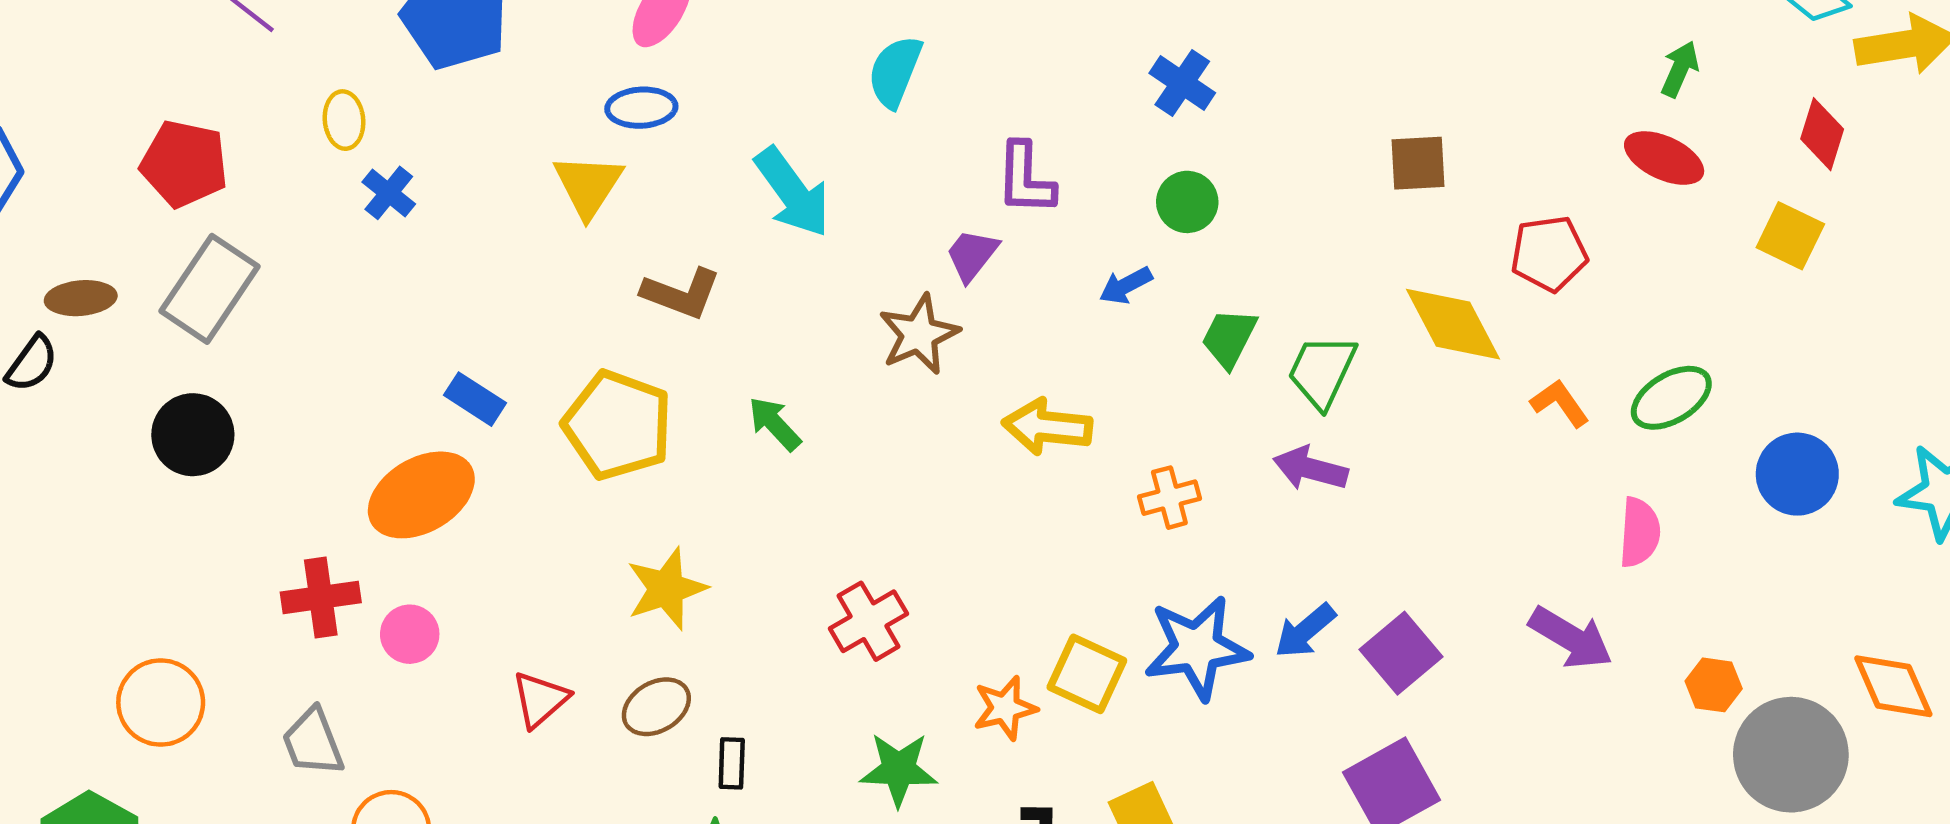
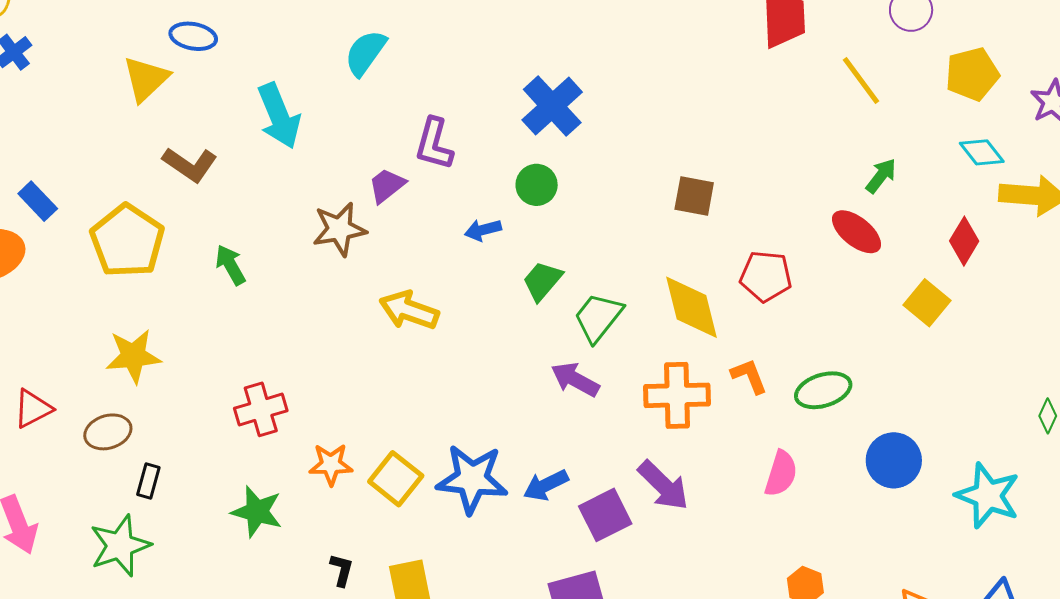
blue cross: (1182, 83) -> (552, 106), size x1.4
orange cross: (1169, 498) -> (677, 395), moved, size x1.6
purple arrow: (1571, 638) -> (663, 485), moved
orange star: (1005, 708) -> (331, 464), moved

